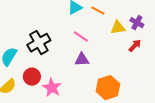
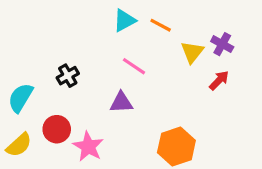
yellow triangle: (118, 28) -> (192, 52), turned -42
black cross: (39, 43) -> (68, 76), size x0.6
purple triangle: (82, 60) -> (121, 102), moved

